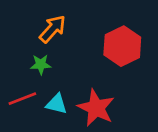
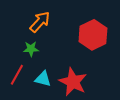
red line: (22, 99) -> (17, 75), turned -40

